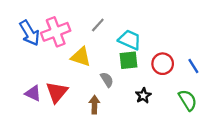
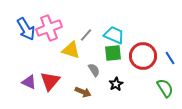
gray line: (98, 25) -> (86, 35), moved
red circle: (163, 64) -> (143, 56), size x1.4
black star: (143, 96) -> (116, 84), moved
brown arrow: (94, 105) -> (83, 92), turned 112

